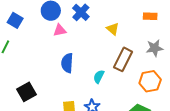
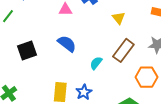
blue semicircle: (67, 63) -> (67, 44), turned 114
black square: (26, 92) -> (27, 51), moved

